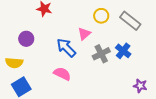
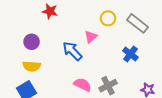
gray cross: (101, 54) -> (108, 86), moved
yellow semicircle: (14, 63) -> (32, 66), moved
pink semicircle: (62, 74) -> (83, 85), moved

